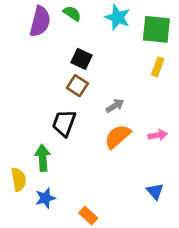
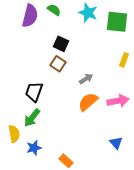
yellow rectangle: (158, 67) -> (124, 60), moved
black trapezoid: (64, 123) -> (34, 92), moved
pink arrow: (158, 135) -> (118, 101), size x1.5
green arrow: (43, 158) -> (32, 118), turned -138

